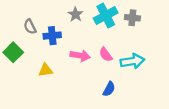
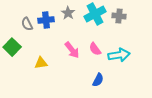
blue cross: (52, 36) -> (46, 20), moved
pink arrow: (80, 56) -> (72, 50), turned 42

